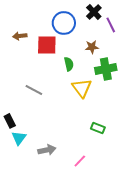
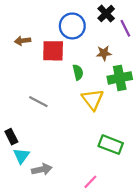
green rectangle: (98, 128) -> (111, 145), size x1.5
gray arrow: (47, 150) -> (42, 169), moved

